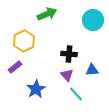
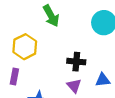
green arrow: (47, 14) -> (51, 16), turned 84
purple rectangle: (15, 67) -> (14, 76), turned -40

